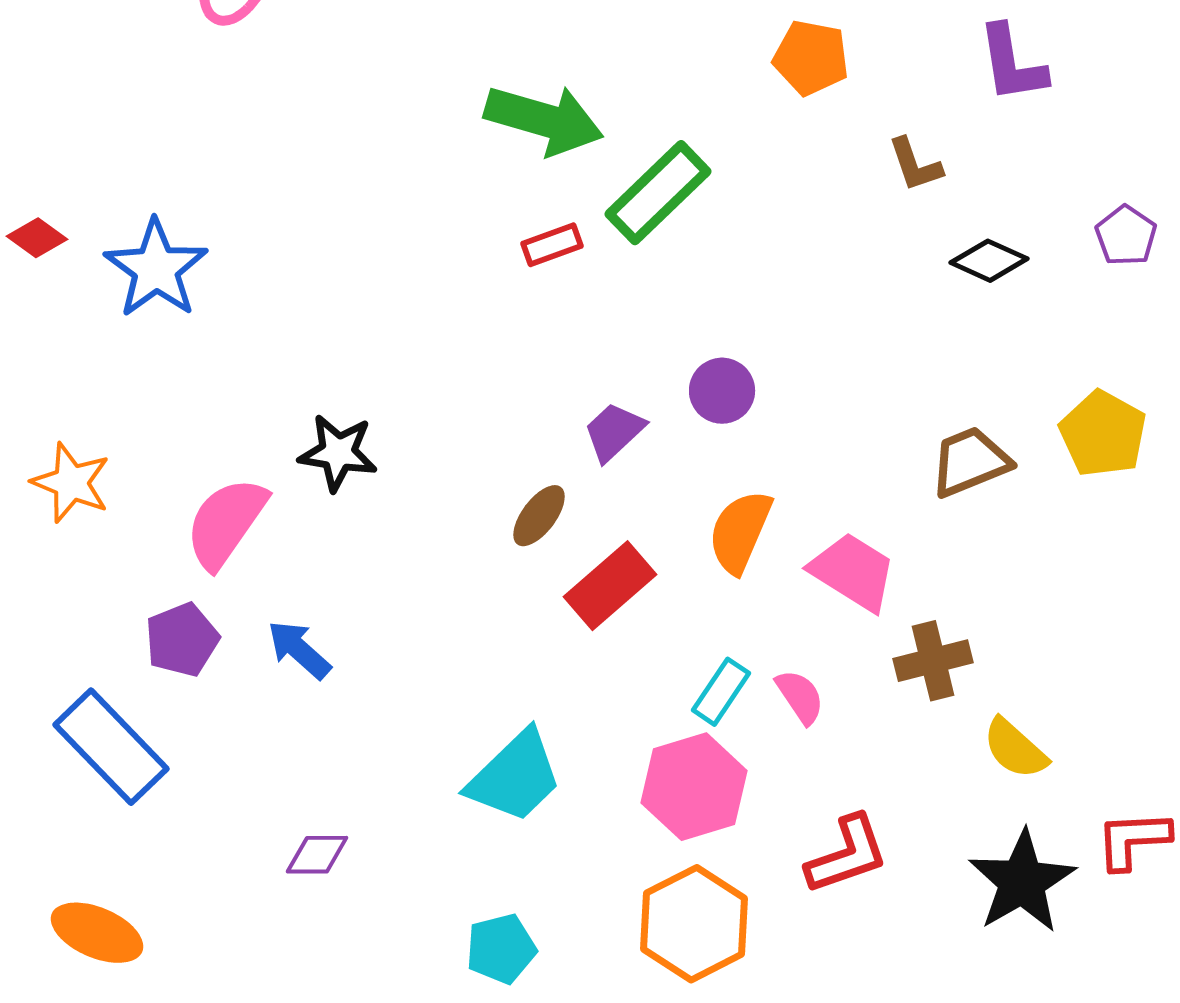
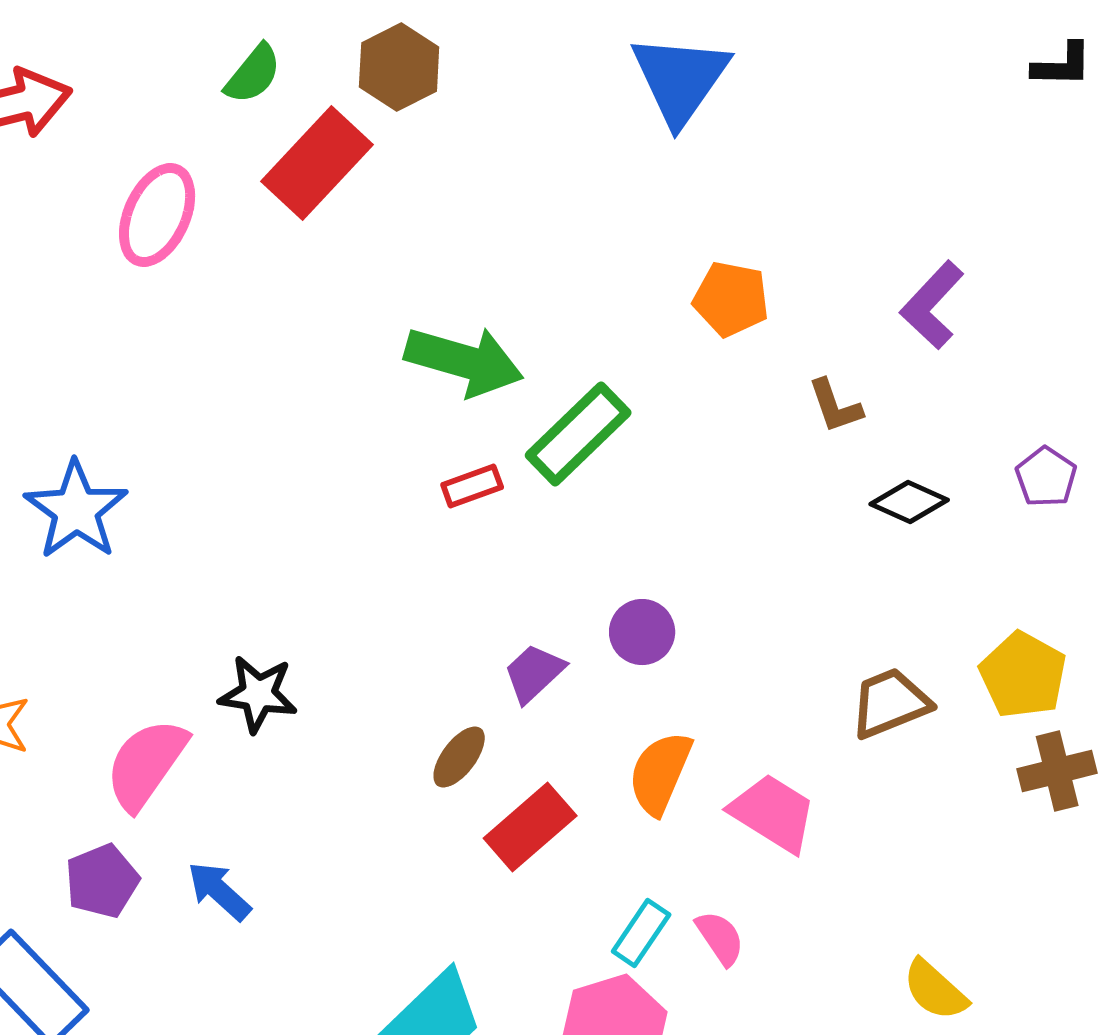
purple L-shape: (1012, 64) -> (932, 305), turned 52
brown cross: (933, 661) -> (1057, 771), moved

